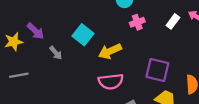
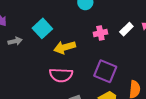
pink cross: (137, 22) -> (100, 33), moved
gray arrow: (56, 53) -> (15, 41), turned -72

